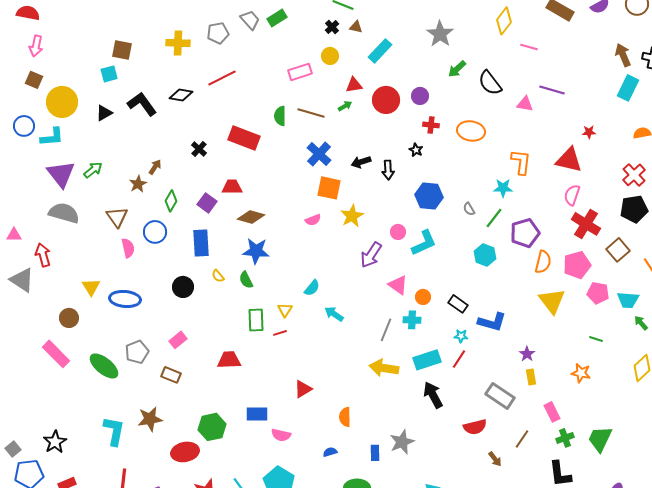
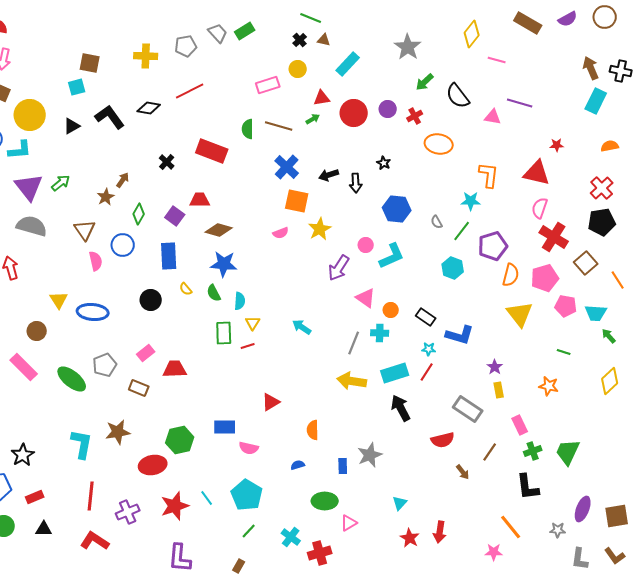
red cross: (431, 125) -> (415, 116), moved, turned -35
cyan semicircle: (312, 288) -> (240, 301), moved, turned -36
red trapezoid: (229, 360) -> (175, 369), moved

